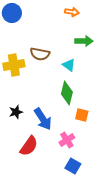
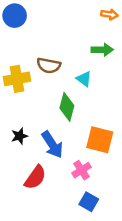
orange arrow: (72, 12) -> (109, 14), moved
green diamond: (67, 93) -> (67, 107), moved
orange square: (82, 115) -> (100, 140), size x1.6

